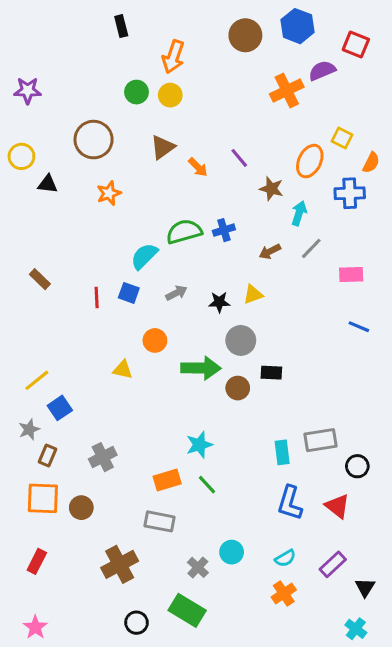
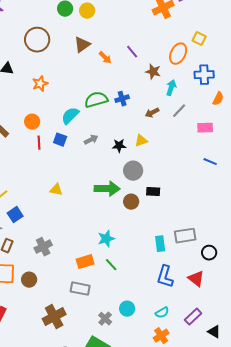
orange semicircle: (371, 163) -> (218, 99), moved
orange star: (109, 193) -> (40, 84), moved
orange circle: (155, 340) -> (32, 122), moved
black triangle: (365, 587) -> (214, 332), turned -32

